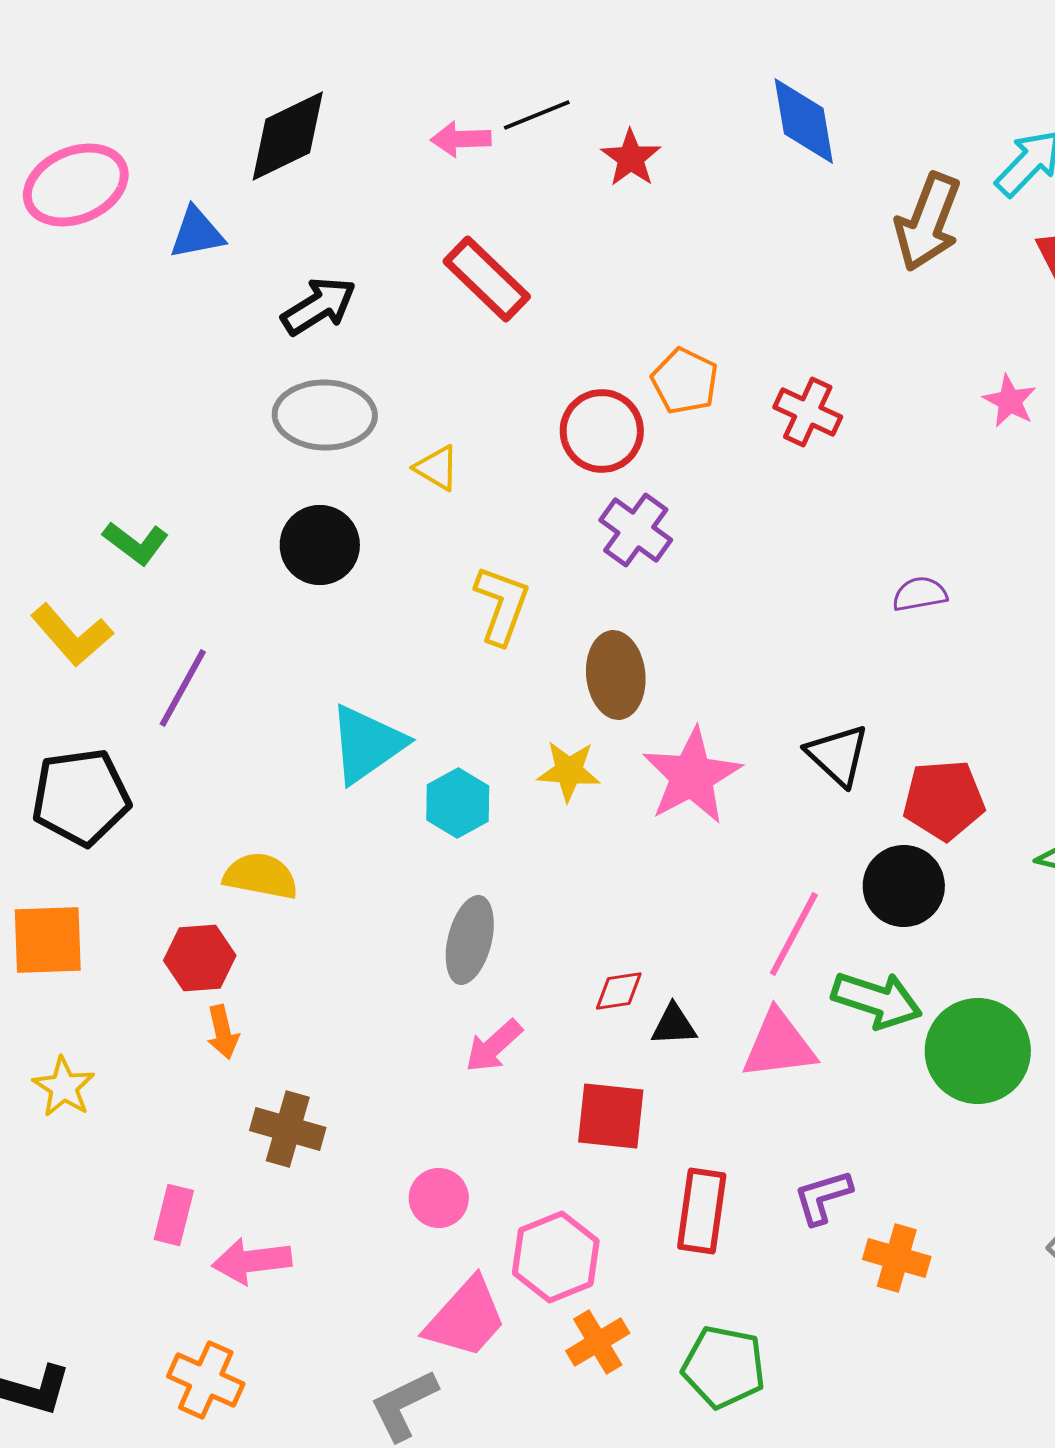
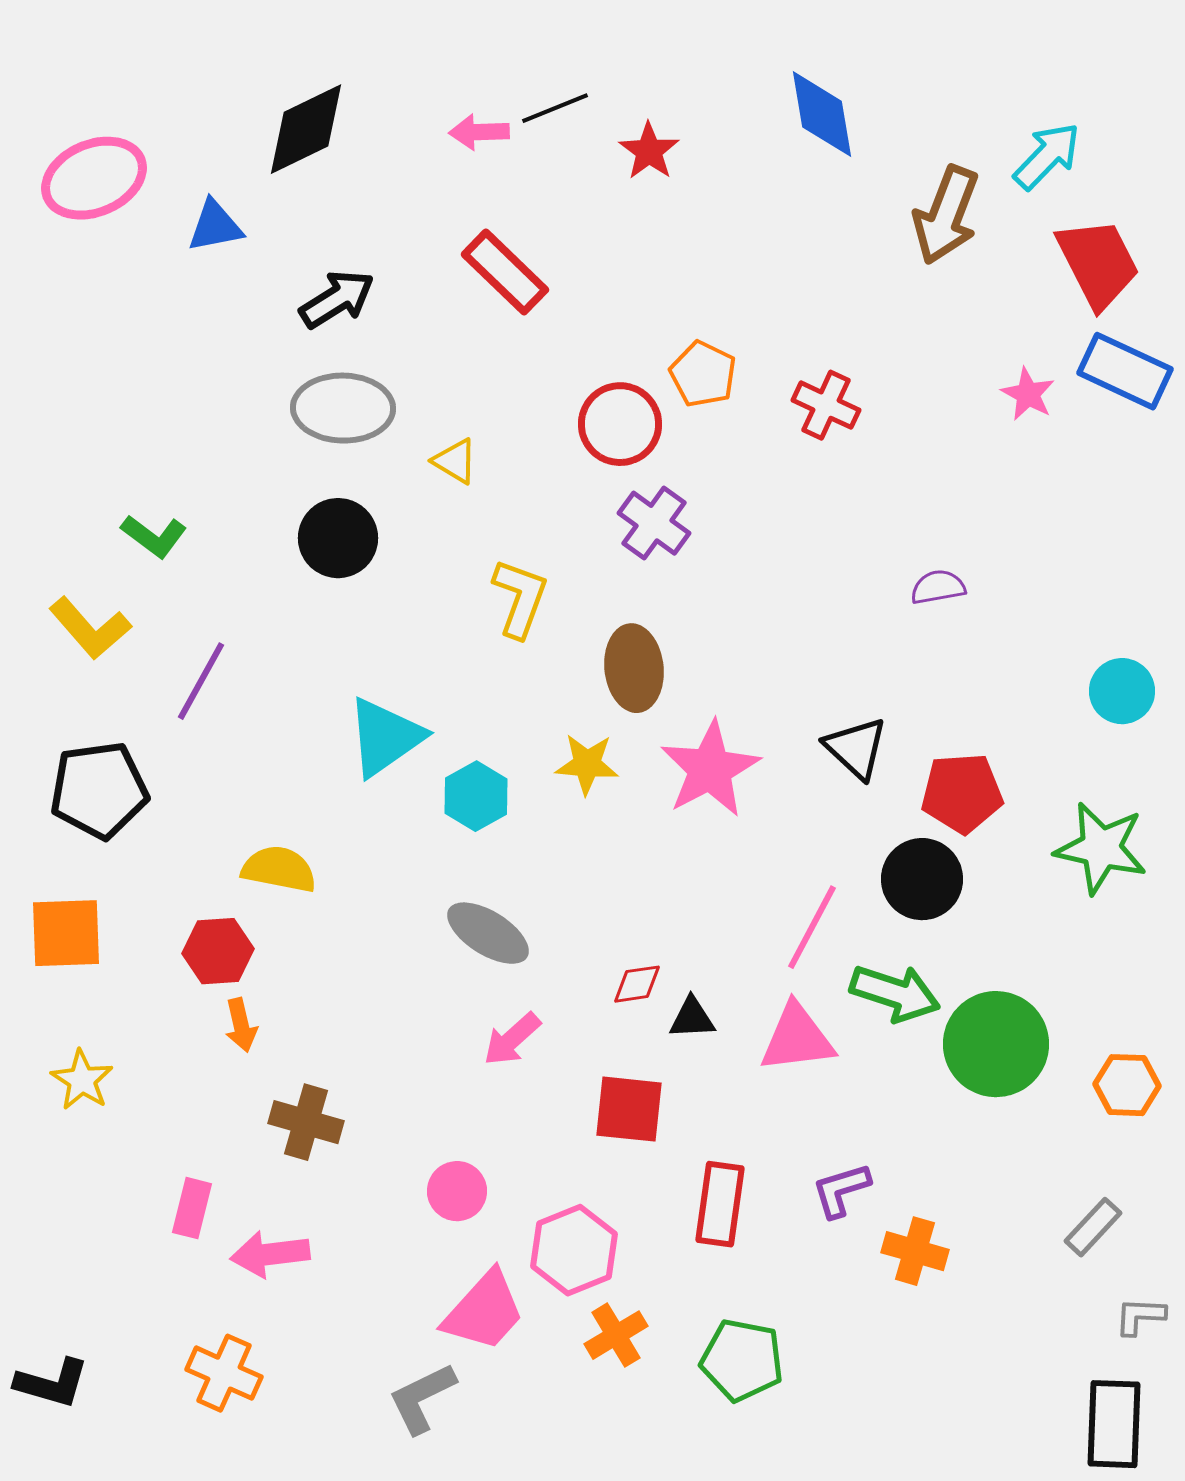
gray ellipse: (470, 940) -> (488, 933), turned -72

